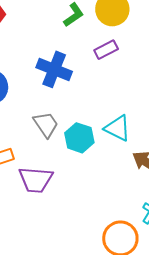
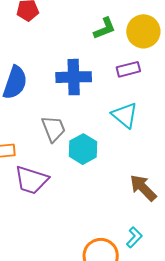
blue cross: (54, 69) -> (74, 77), turned -36
cyan triangle: (118, 128) -> (125, 115), moved

